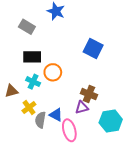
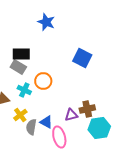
gray rectangle: (27, 27) -> (18, 67), moved
black rectangle: (32, 57) -> (21, 54), moved
brown cross: (89, 94) -> (87, 109), moved, turned -35

